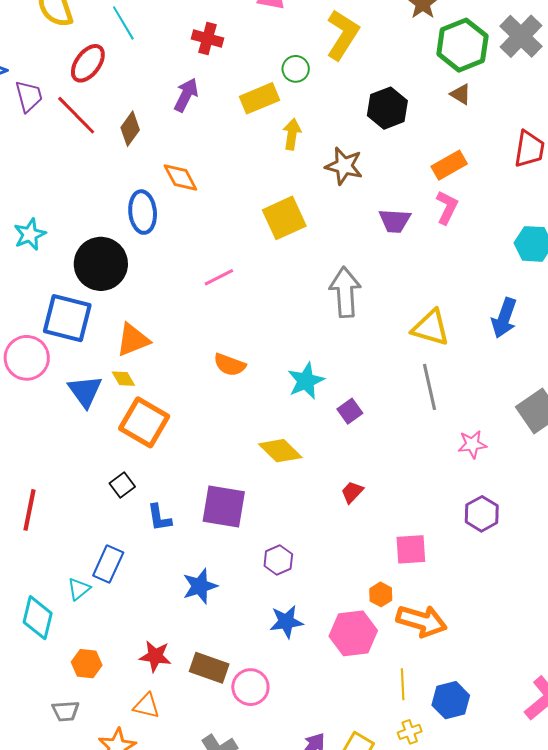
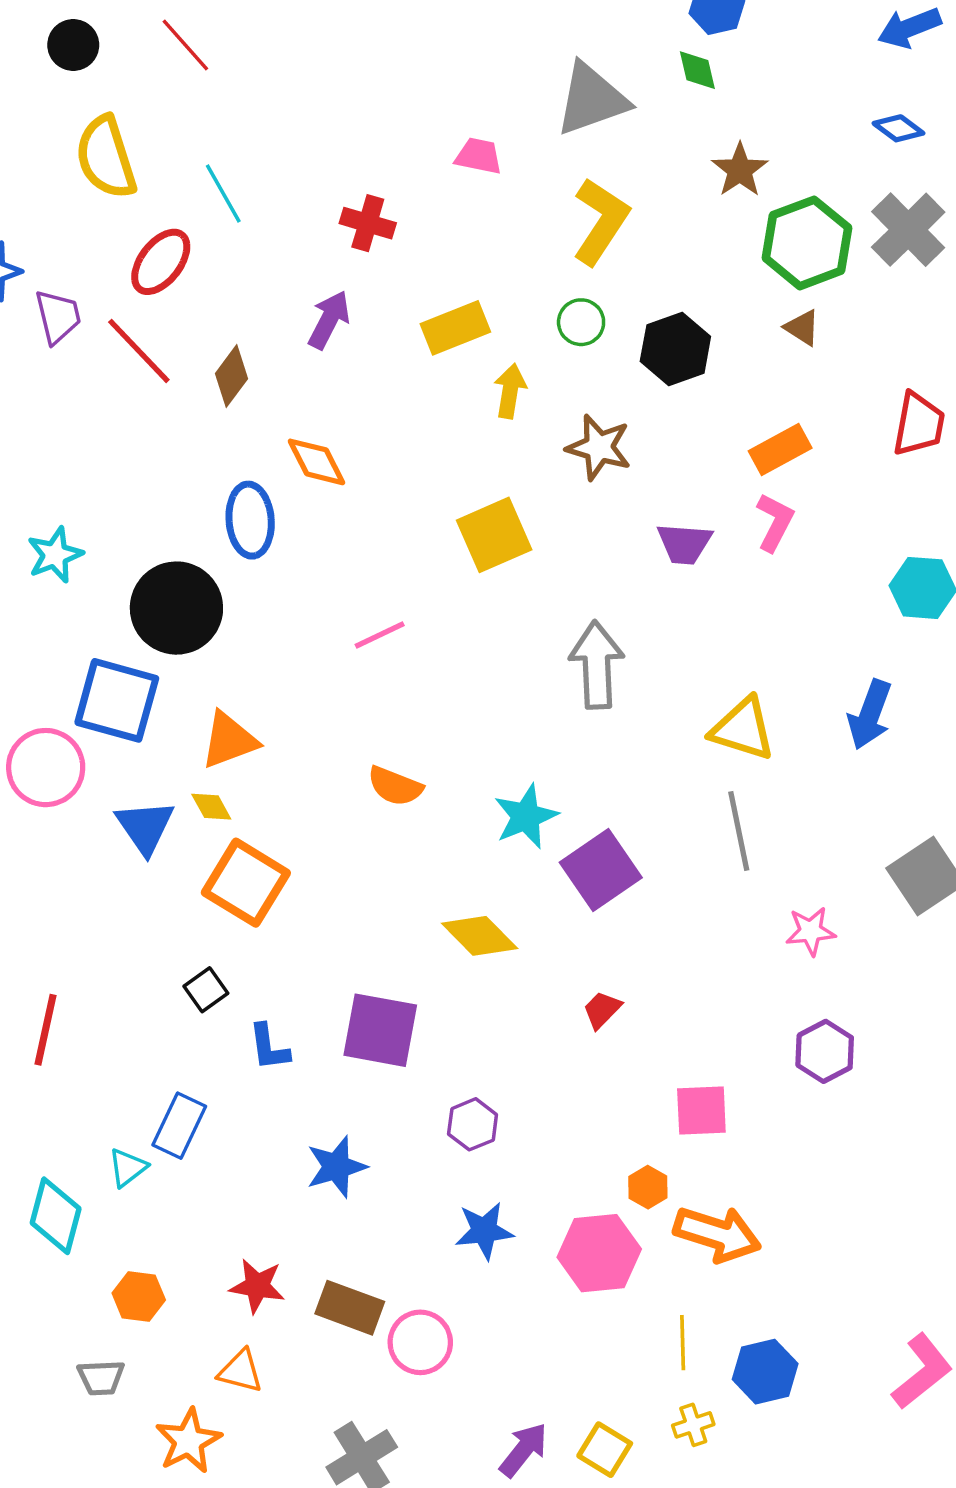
green circle: (296, 69) -> (581, 322), moved
purple square: (350, 411) -> (601, 870), size x1.8

